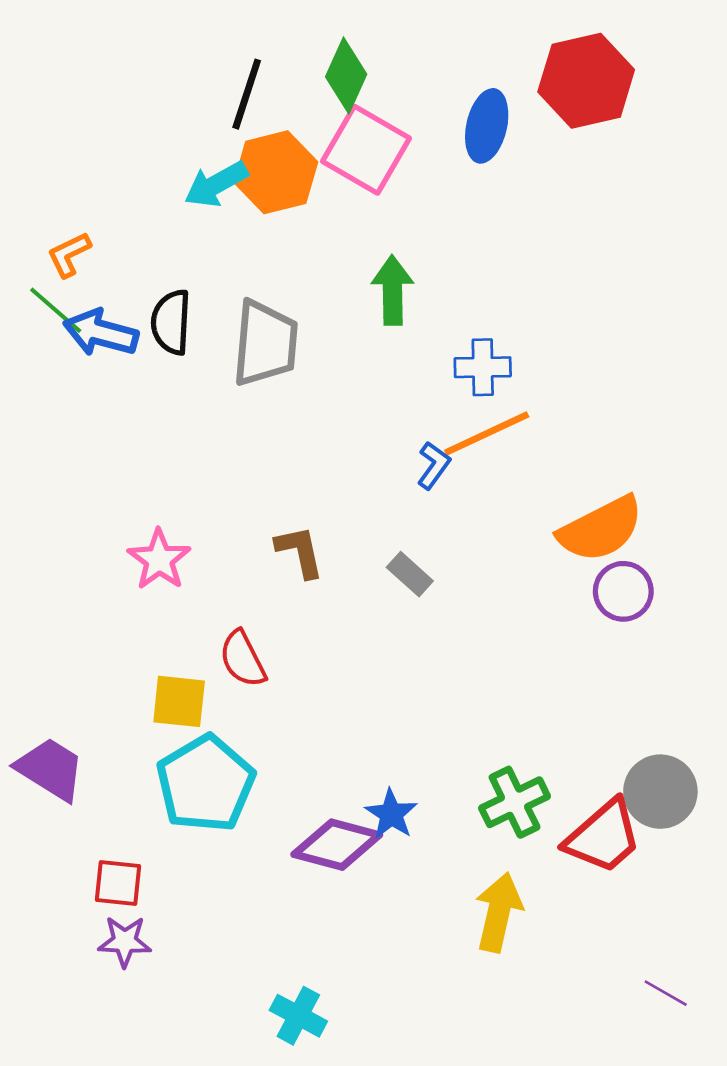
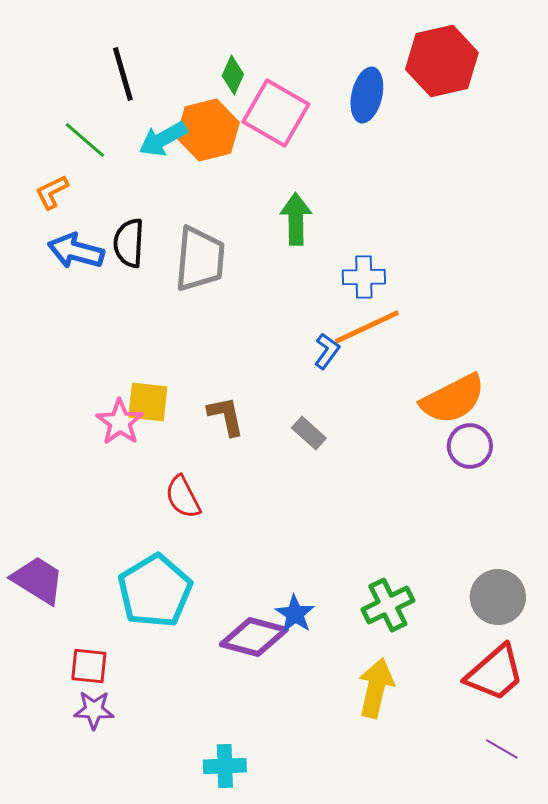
green diamond: (346, 75) -> (233, 75), moved, size x0.7
black line: (247, 94) -> (123, 74), moved, turned -34
green line: (56, 310) -> (85, 140), moved
yellow square: (179, 701) -> (148, 402), moved
red trapezoid: (603, 837) -> (495, 673), moved
cyan cross: (298, 1016) -> (225, 766), turned -30

